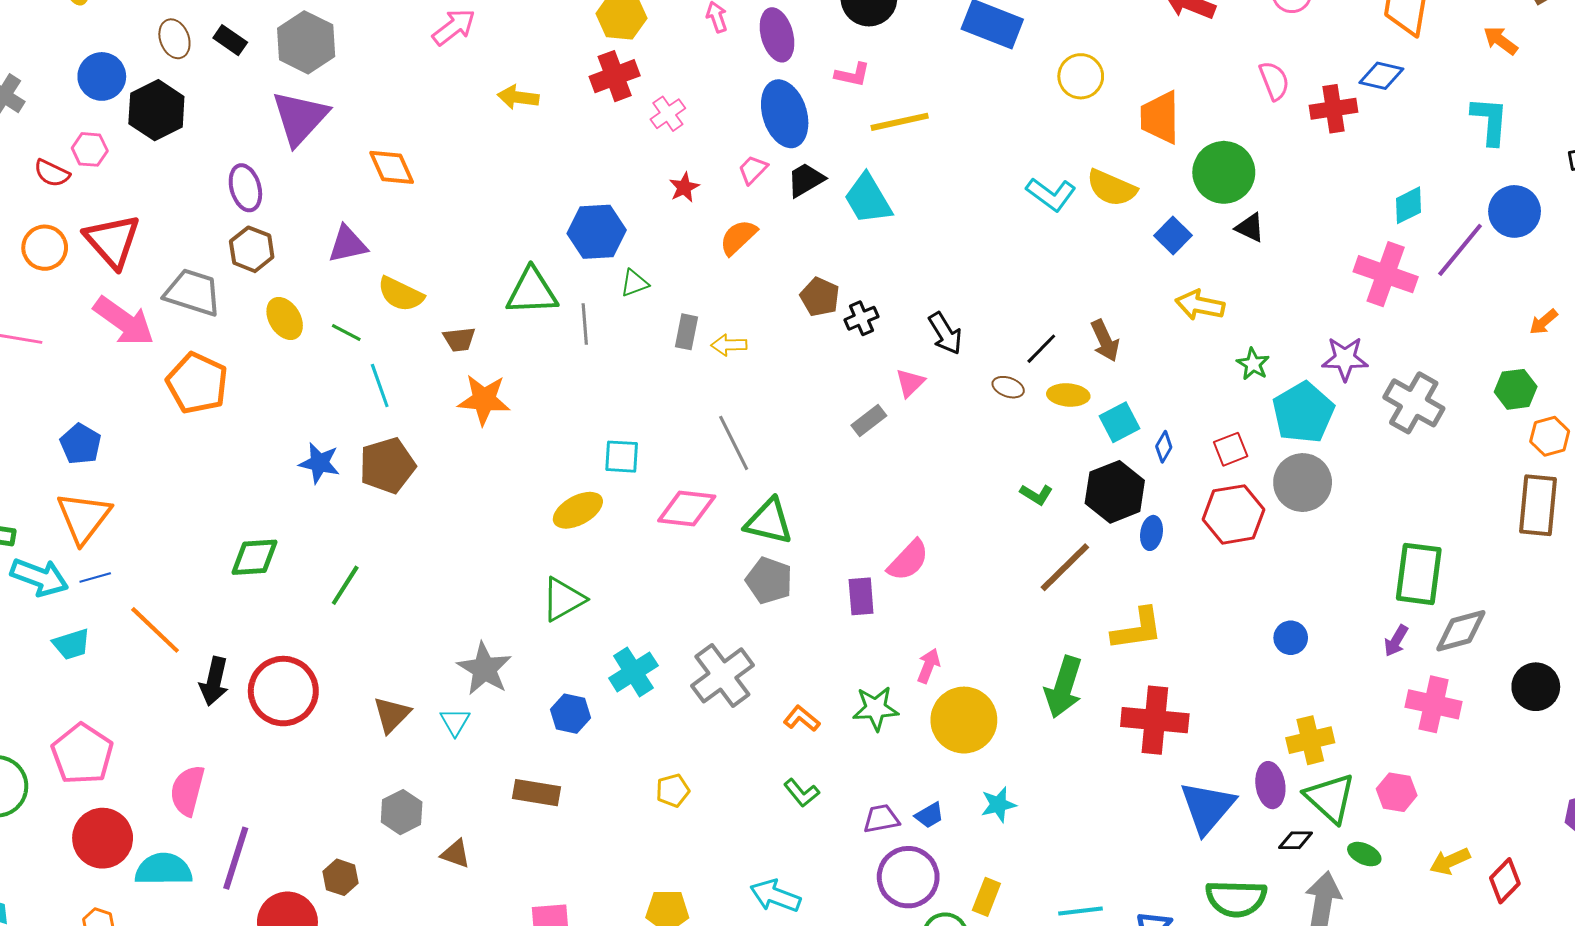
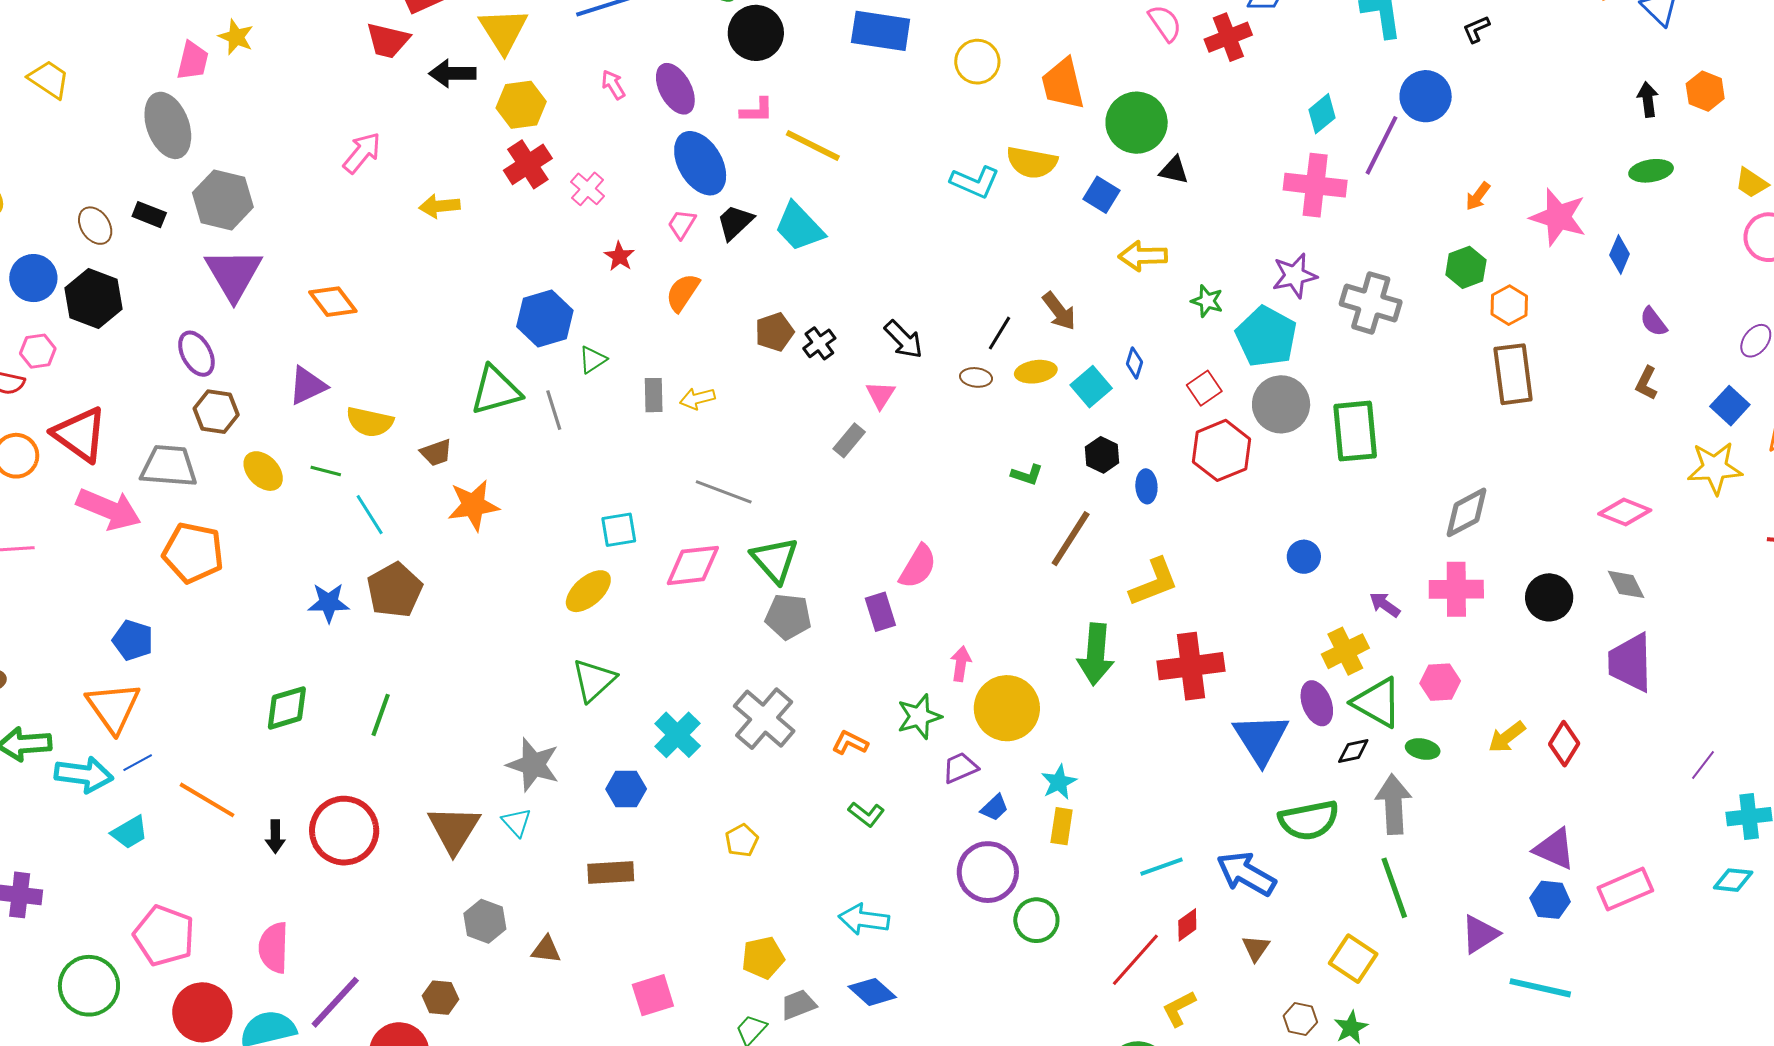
yellow line: (900, 122) -> (813, 146), turned 52
brown pentagon: (820, 297) -> (774, 332), turned -30
gray line: (734, 443) -> (724, 492), turned -30
blue pentagon: (81, 444) -> (133, 640), moved
blue diamond: (1164, 447) -> (1134, 363), moved
black hexagon: (1115, 492) -> (1102, 455), size x0.6
green triangle: (769, 521) -> (775, 560), turned 48
green rectangle: (1419, 574) -> (1355, 431), moved
purple arrow: (1396, 641) -> (1385, 605), moved, turned 108
black arrow: (214, 681) -> (275, 837), size x0.7
black circle: (1536, 687) -> (1549, 597), moved
brown triangle: (392, 715) -> (454, 829), size x1.4
purple trapezoid: (881, 819) -> (960, 768), moved
purple line: (236, 858) -> (335, 1002), turned 38
yellow rectangle: (986, 897) -> (1062, 826), moved

